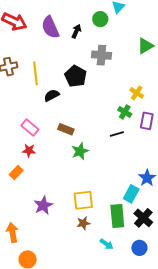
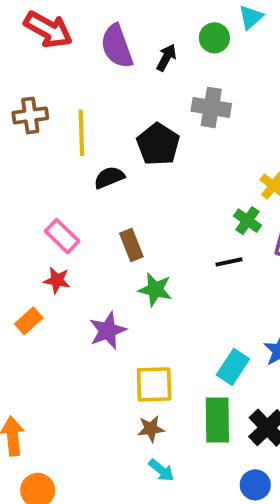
brown rectangle: (66, 129) -> (131, 245), turned 42
green star: (80, 151) -> (155, 289), turned 30
cyan rectangle: (131, 194) -> (233, 367), moved
purple star: (43, 205) -> (108, 331), moved
cyan arrow: (106, 244) -> (161, 470), moved

